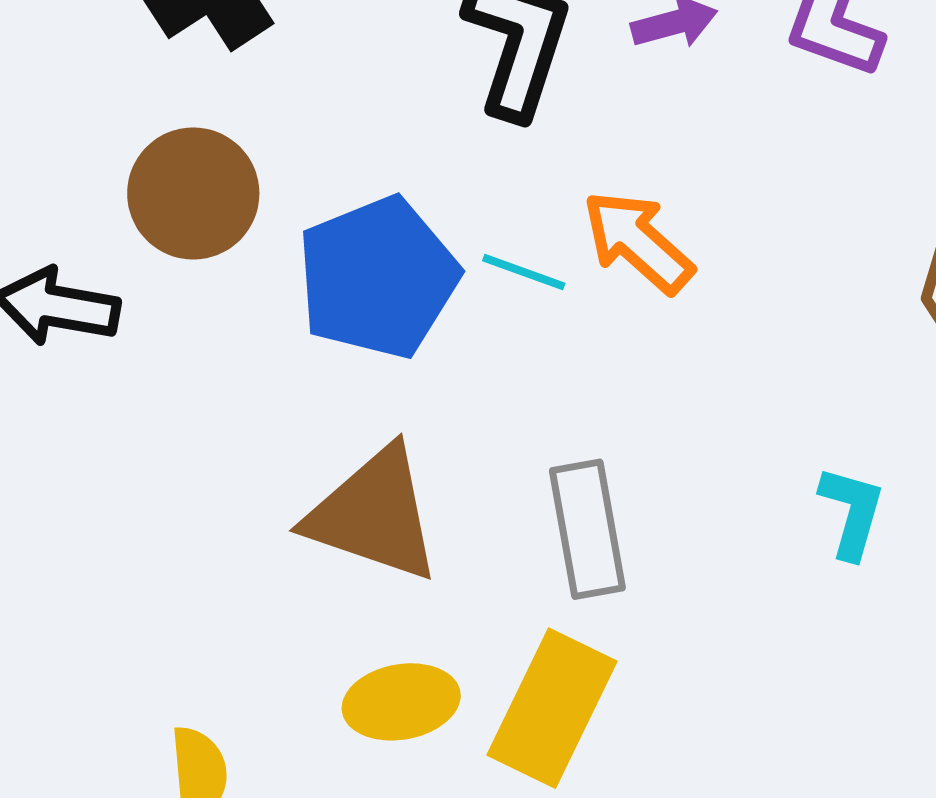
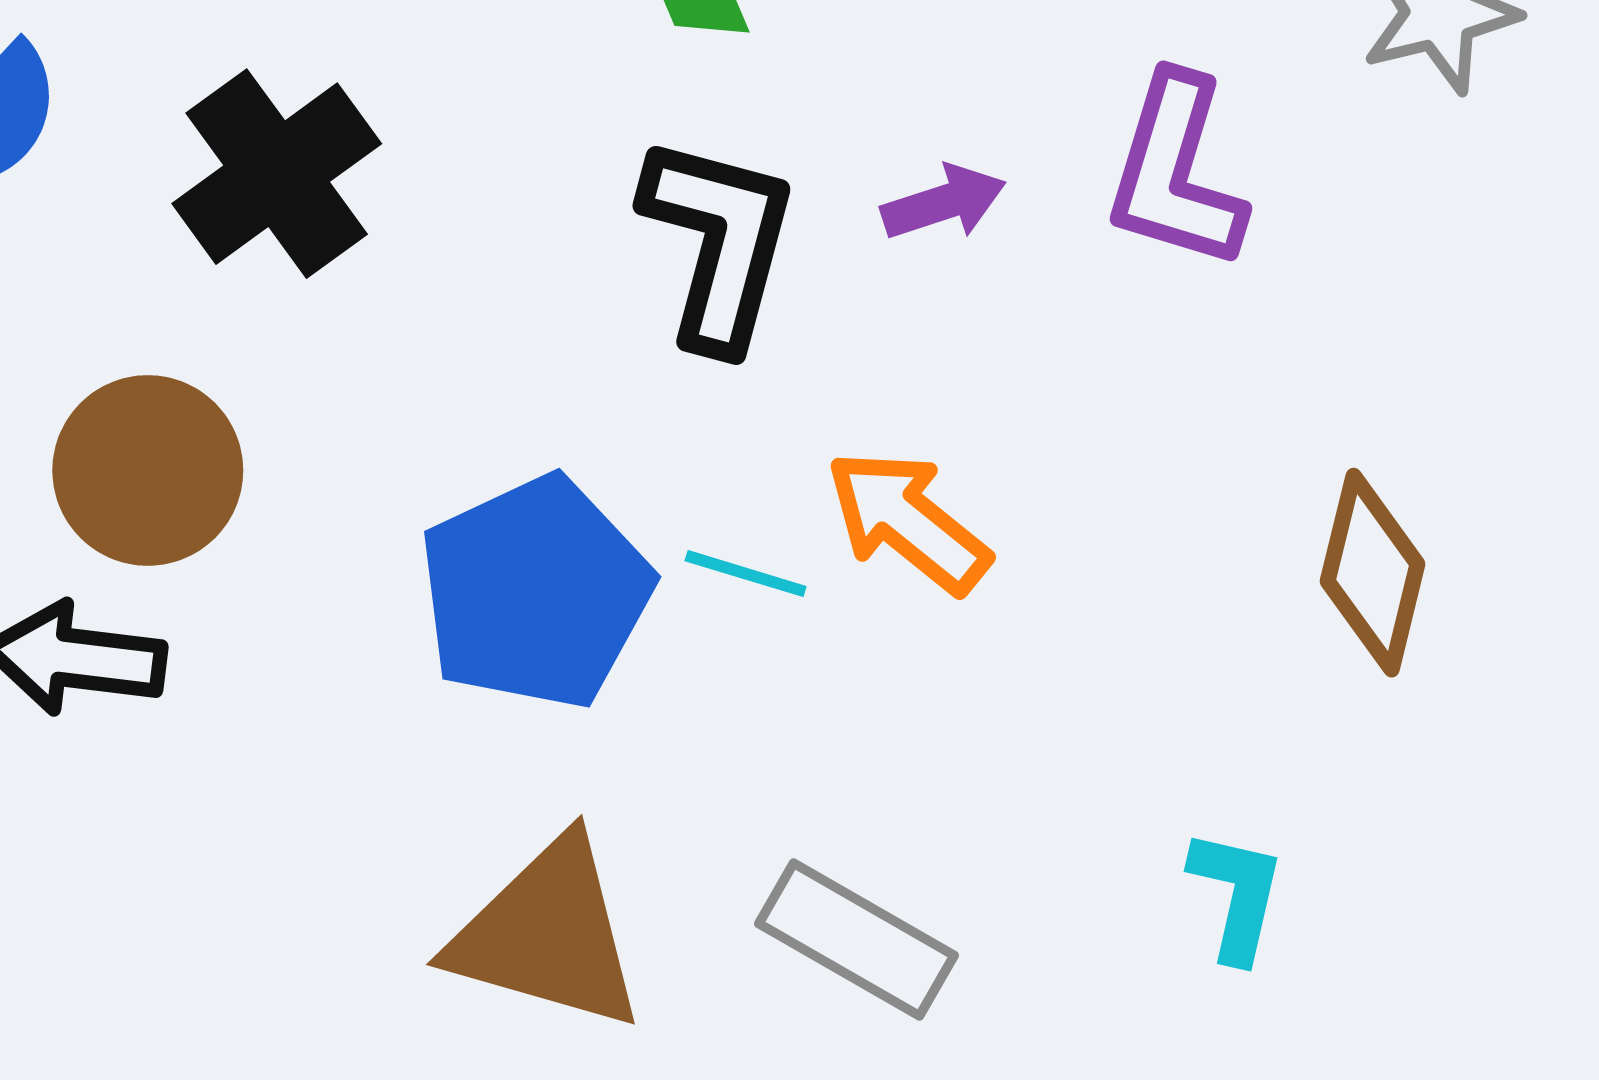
brown circle: (193, 193) -> (148, 470), moved
gray rectangle: (587, 529) -> (857, 939), turned -47

